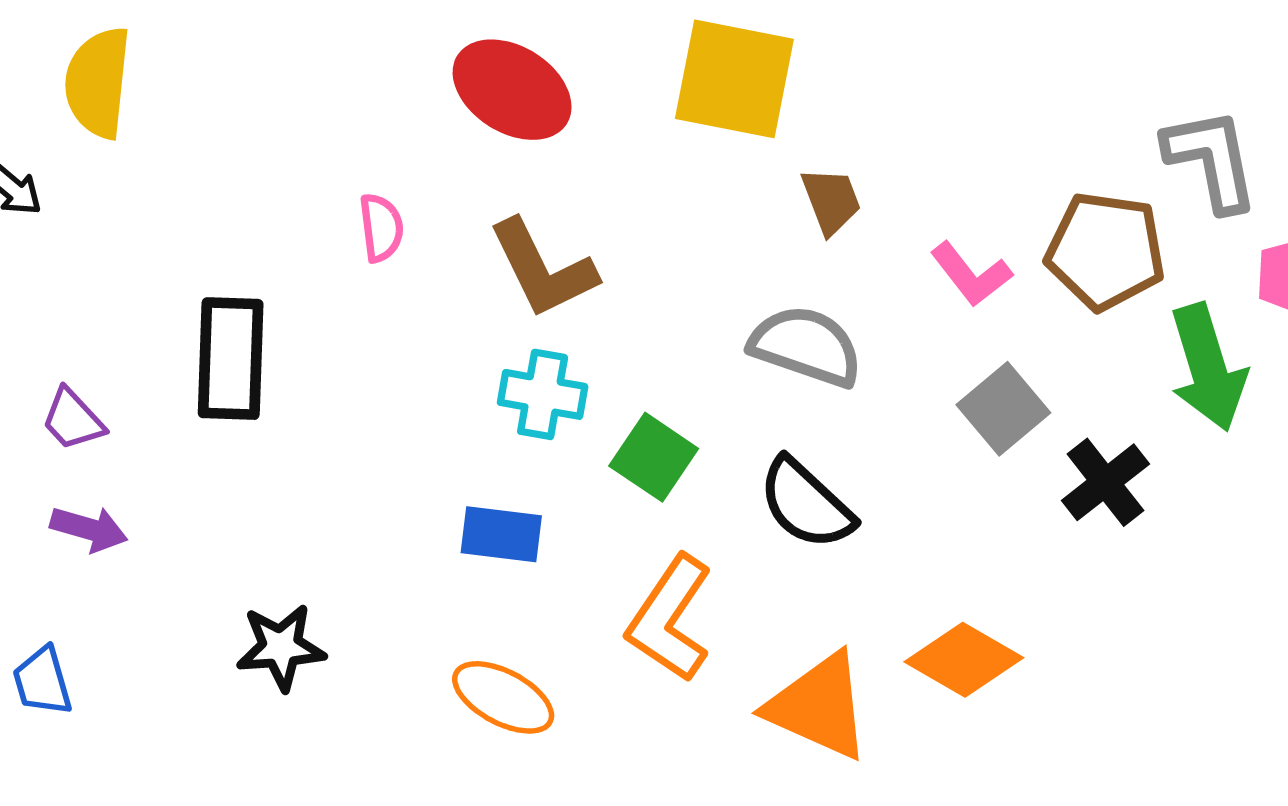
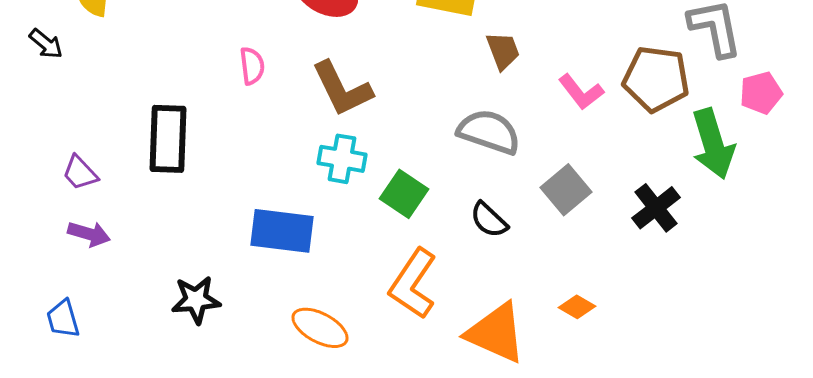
gray square: (1003, 409) -> (566, 190), moved
black semicircle: (806, 504) -> (489, 220), size x0.7
blue rectangle: (501, 534) -> (282, 231), moved, size x1.4
orange diamond: (964, 660) -> (577, 307), size x0.6

